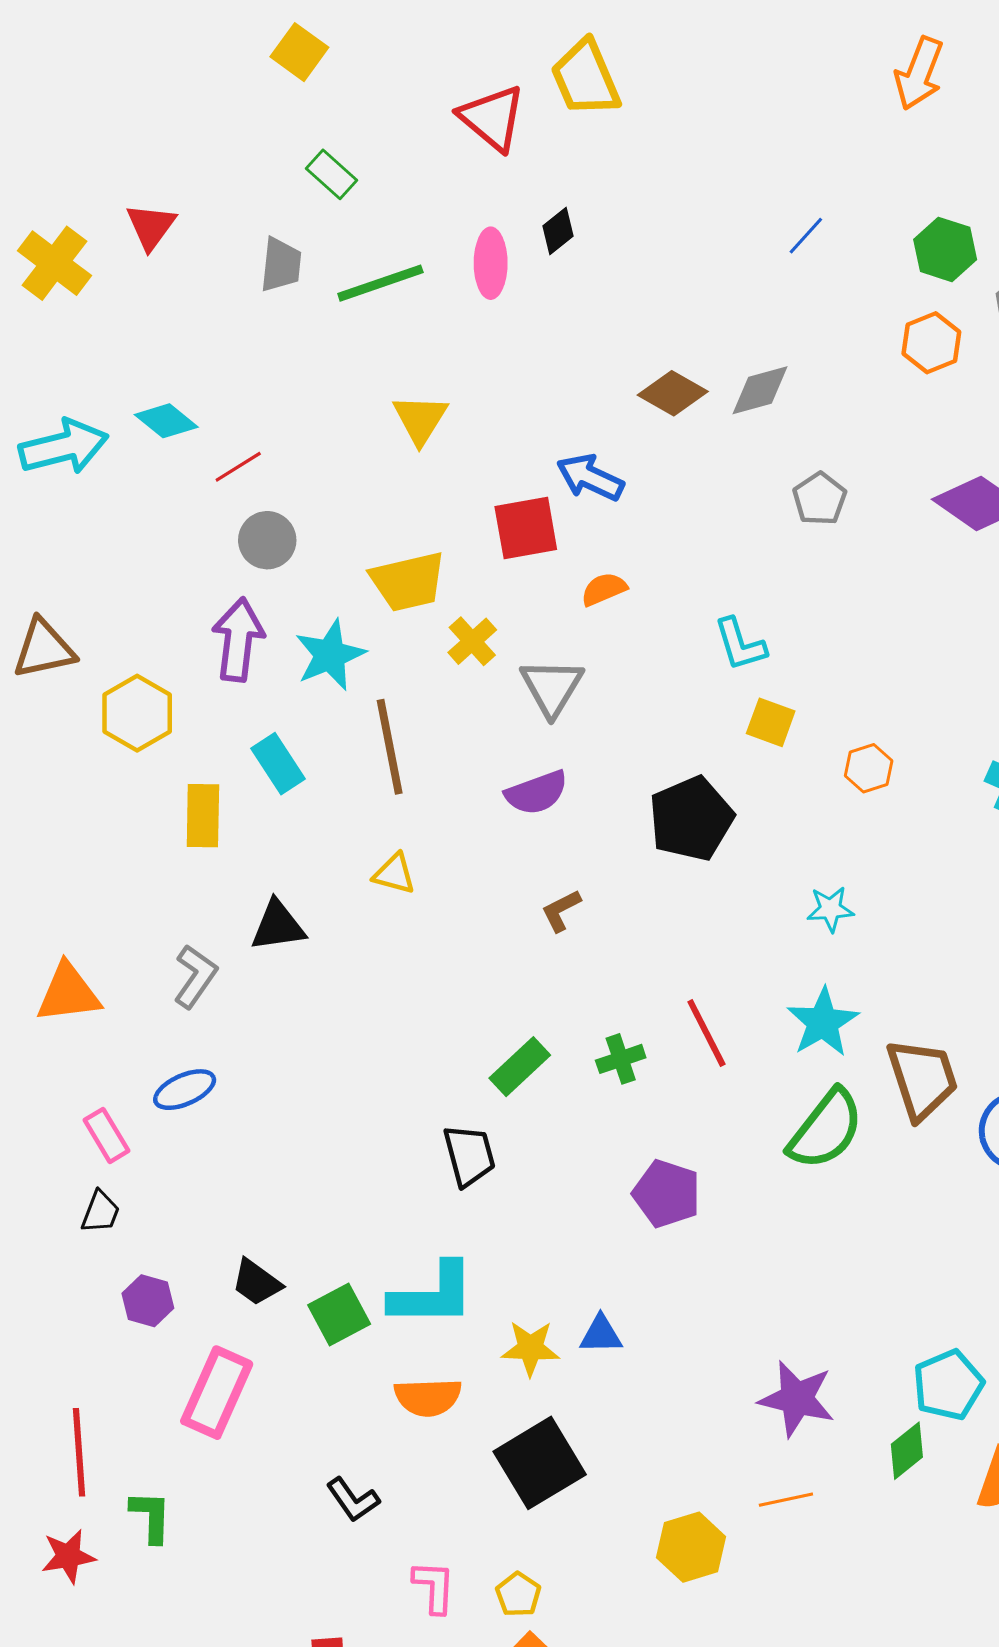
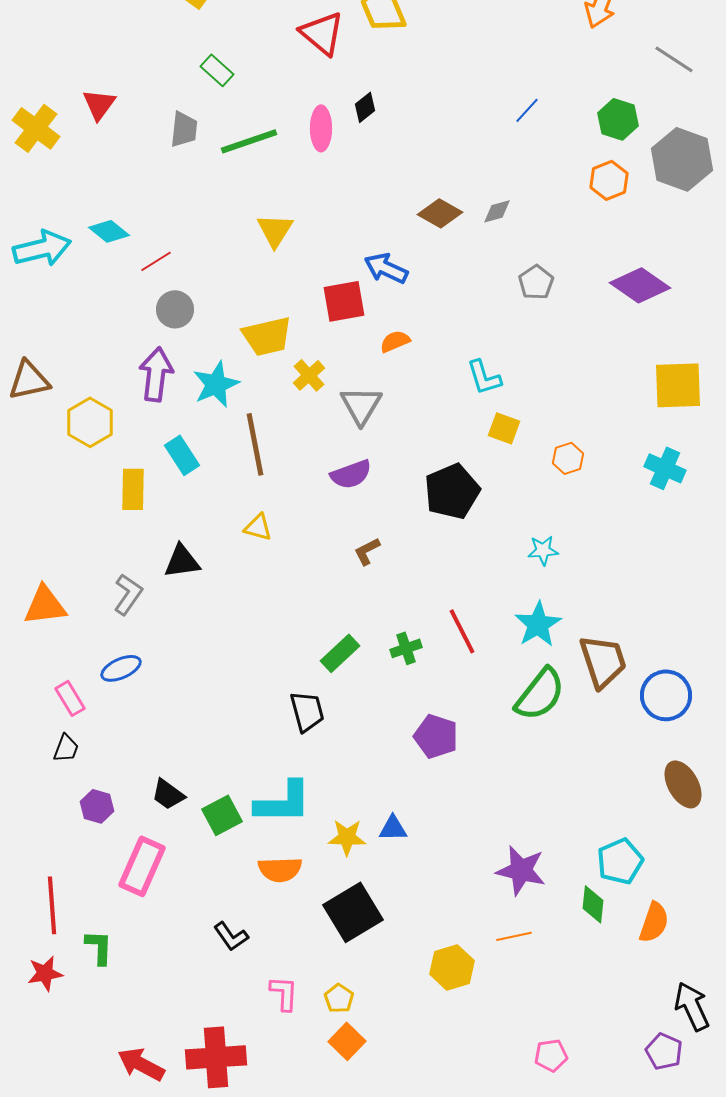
gray diamond: (760, 390) -> (497, 211), size x0.7
green diamond: (907, 1451) -> (593, 904), turned -45

